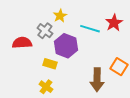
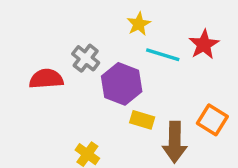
yellow star: (60, 16) -> (139, 24), moved
yellow rectangle: (50, 64) -> (142, 120), moved

